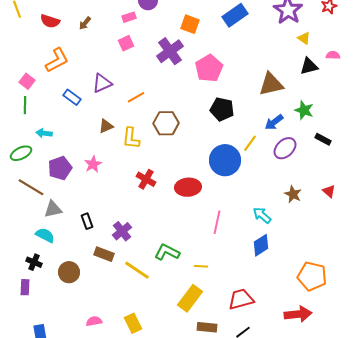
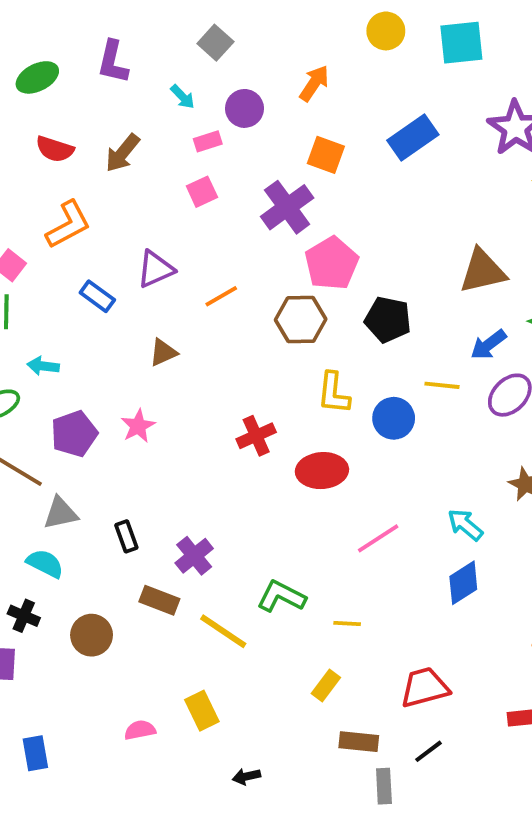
brown arrow: (85, 23) -> (123, 153), size x1.5
pink pentagon: (209, 68) -> (332, 263), moved
brown hexagon: (166, 123) -> (301, 320), moved
yellow L-shape: (131, 138) -> (334, 393), moved
yellow line: (250, 143) -> (442, 385), turned 60
blue circle: (225, 160) -> (394, 418), size x0.7
red cross: (146, 179) -> (256, 436), moved, turned 36
pink line: (217, 222) -> (378, 538), turned 45
yellow rectangle: (190, 298) -> (326, 685), size x0.6
yellow rectangle: (133, 323) -> (202, 711), moved

